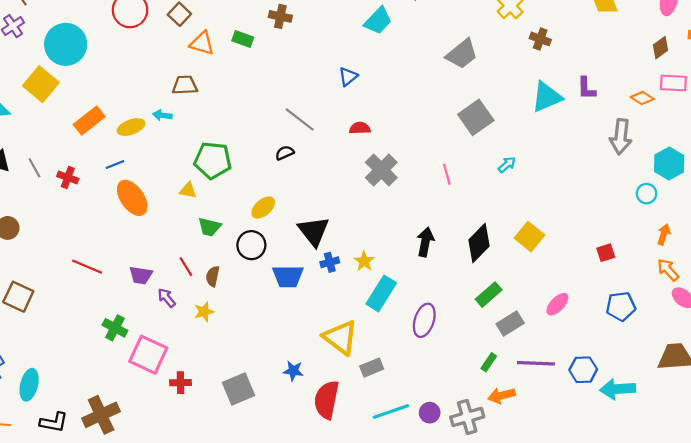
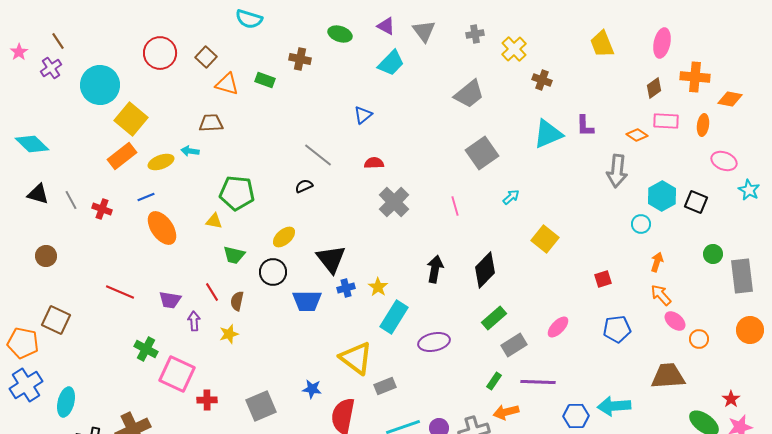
yellow square: (41, 84) -> (131, 119), moved
yellow square: (529, 237) -> (545, 239), moved
purple arrow: (167, 298) -> (194, 321), turned 36
purple ellipse: (424, 320) -> (434, 342), turned 60
blue hexagon: (583, 370) -> (576, 416), moved

